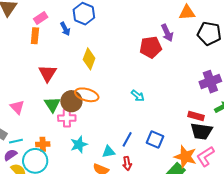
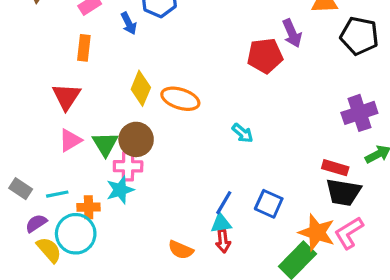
orange rectangle: (35, 36) -> (84, 48), moved
yellow diamond: (89, 59) -> (141, 88), moved
red triangle: (48, 73) -> (66, 97), moved
orange ellipse: (87, 95) -> (180, 99), moved
pink triangle: (17, 107) -> (70, 140), moved, turned 42
cyan line: (16, 141) -> (57, 194), moved
cyan star: (79, 145) -> (120, 190), moved
cyan triangle: (109, 152) -> (221, 223), moved

